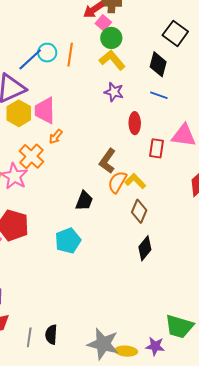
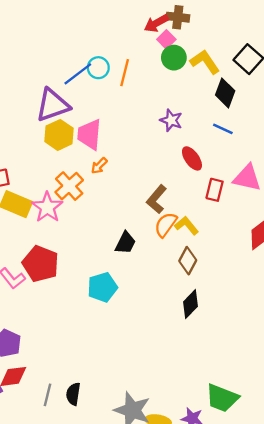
yellow L-shape: (112, 60) -> (205, 62), moved
red ellipse: (135, 123) -> (192, 158), turned -40

